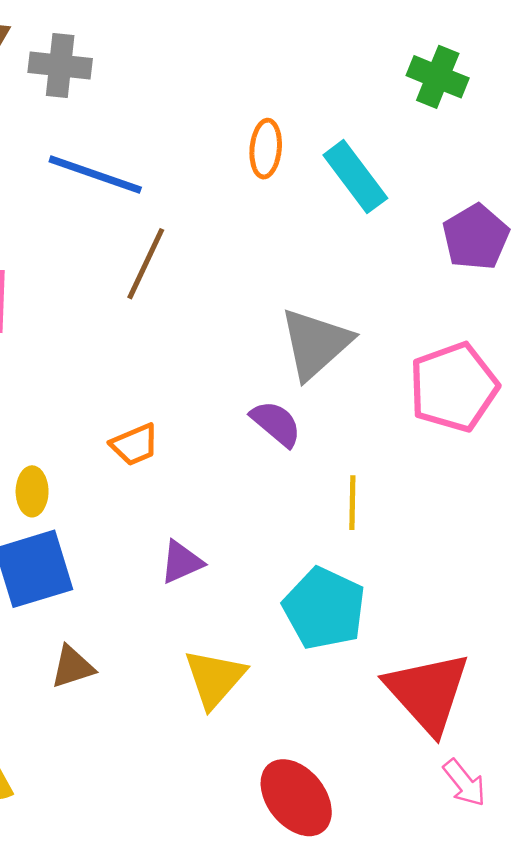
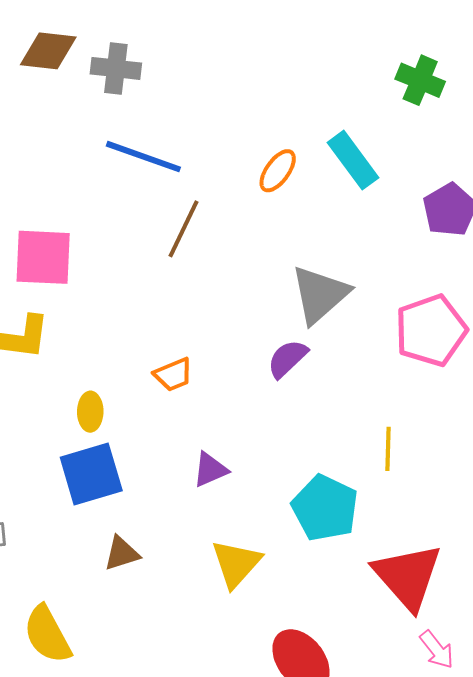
orange ellipse: (266, 149) -> (278, 171), moved, turned 30
purple semicircle: (276, 424) -> (287, 359), turned -84
yellow line: (352, 503) -> (388, 449), moved

